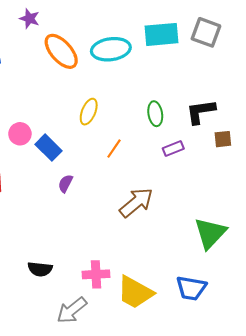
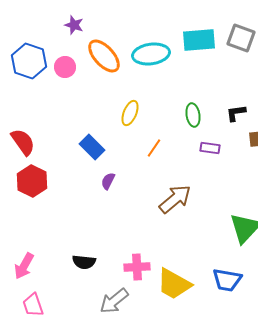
black L-shape: (201, 112) -> (236, 113), size x0.7
pink circle: (20, 134) -> (65, 67), moved
purple rectangle: (173, 149) -> (210, 148), turned 30

